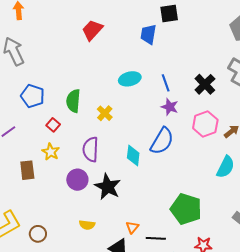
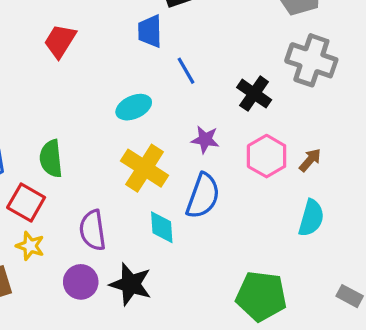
blue line: (166, 83) -> (186, 71), moved
yellow cross: (105, 113) -> (145, 168), moved, size x1.8
red square: (53, 125) -> (26, 203), size x1.6

